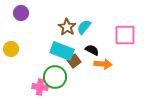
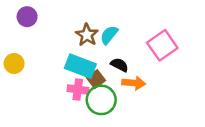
pink square: (125, 35) -> (162, 45), turned -35
green circle: (55, 77) -> (101, 100), moved
pink cross: (40, 87) -> (78, 90), moved

